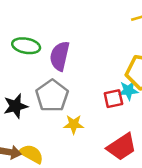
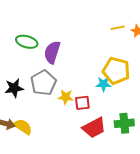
red square: (113, 99) -> (82, 103), moved
yellow star: (74, 124) -> (66, 97), moved

